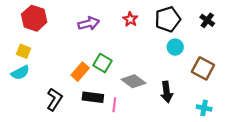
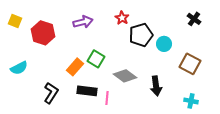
red hexagon: (34, 18) -> (43, 33), moved
black pentagon: (168, 19) -> (141, 35), moved
yellow square: (23, 51) -> (15, 21), moved

